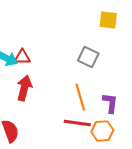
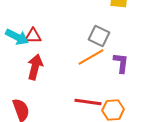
orange line: (80, 97) -> (91, 57), moved, turned 76
purple L-shape: (110, 103) -> (121, 63), moved

